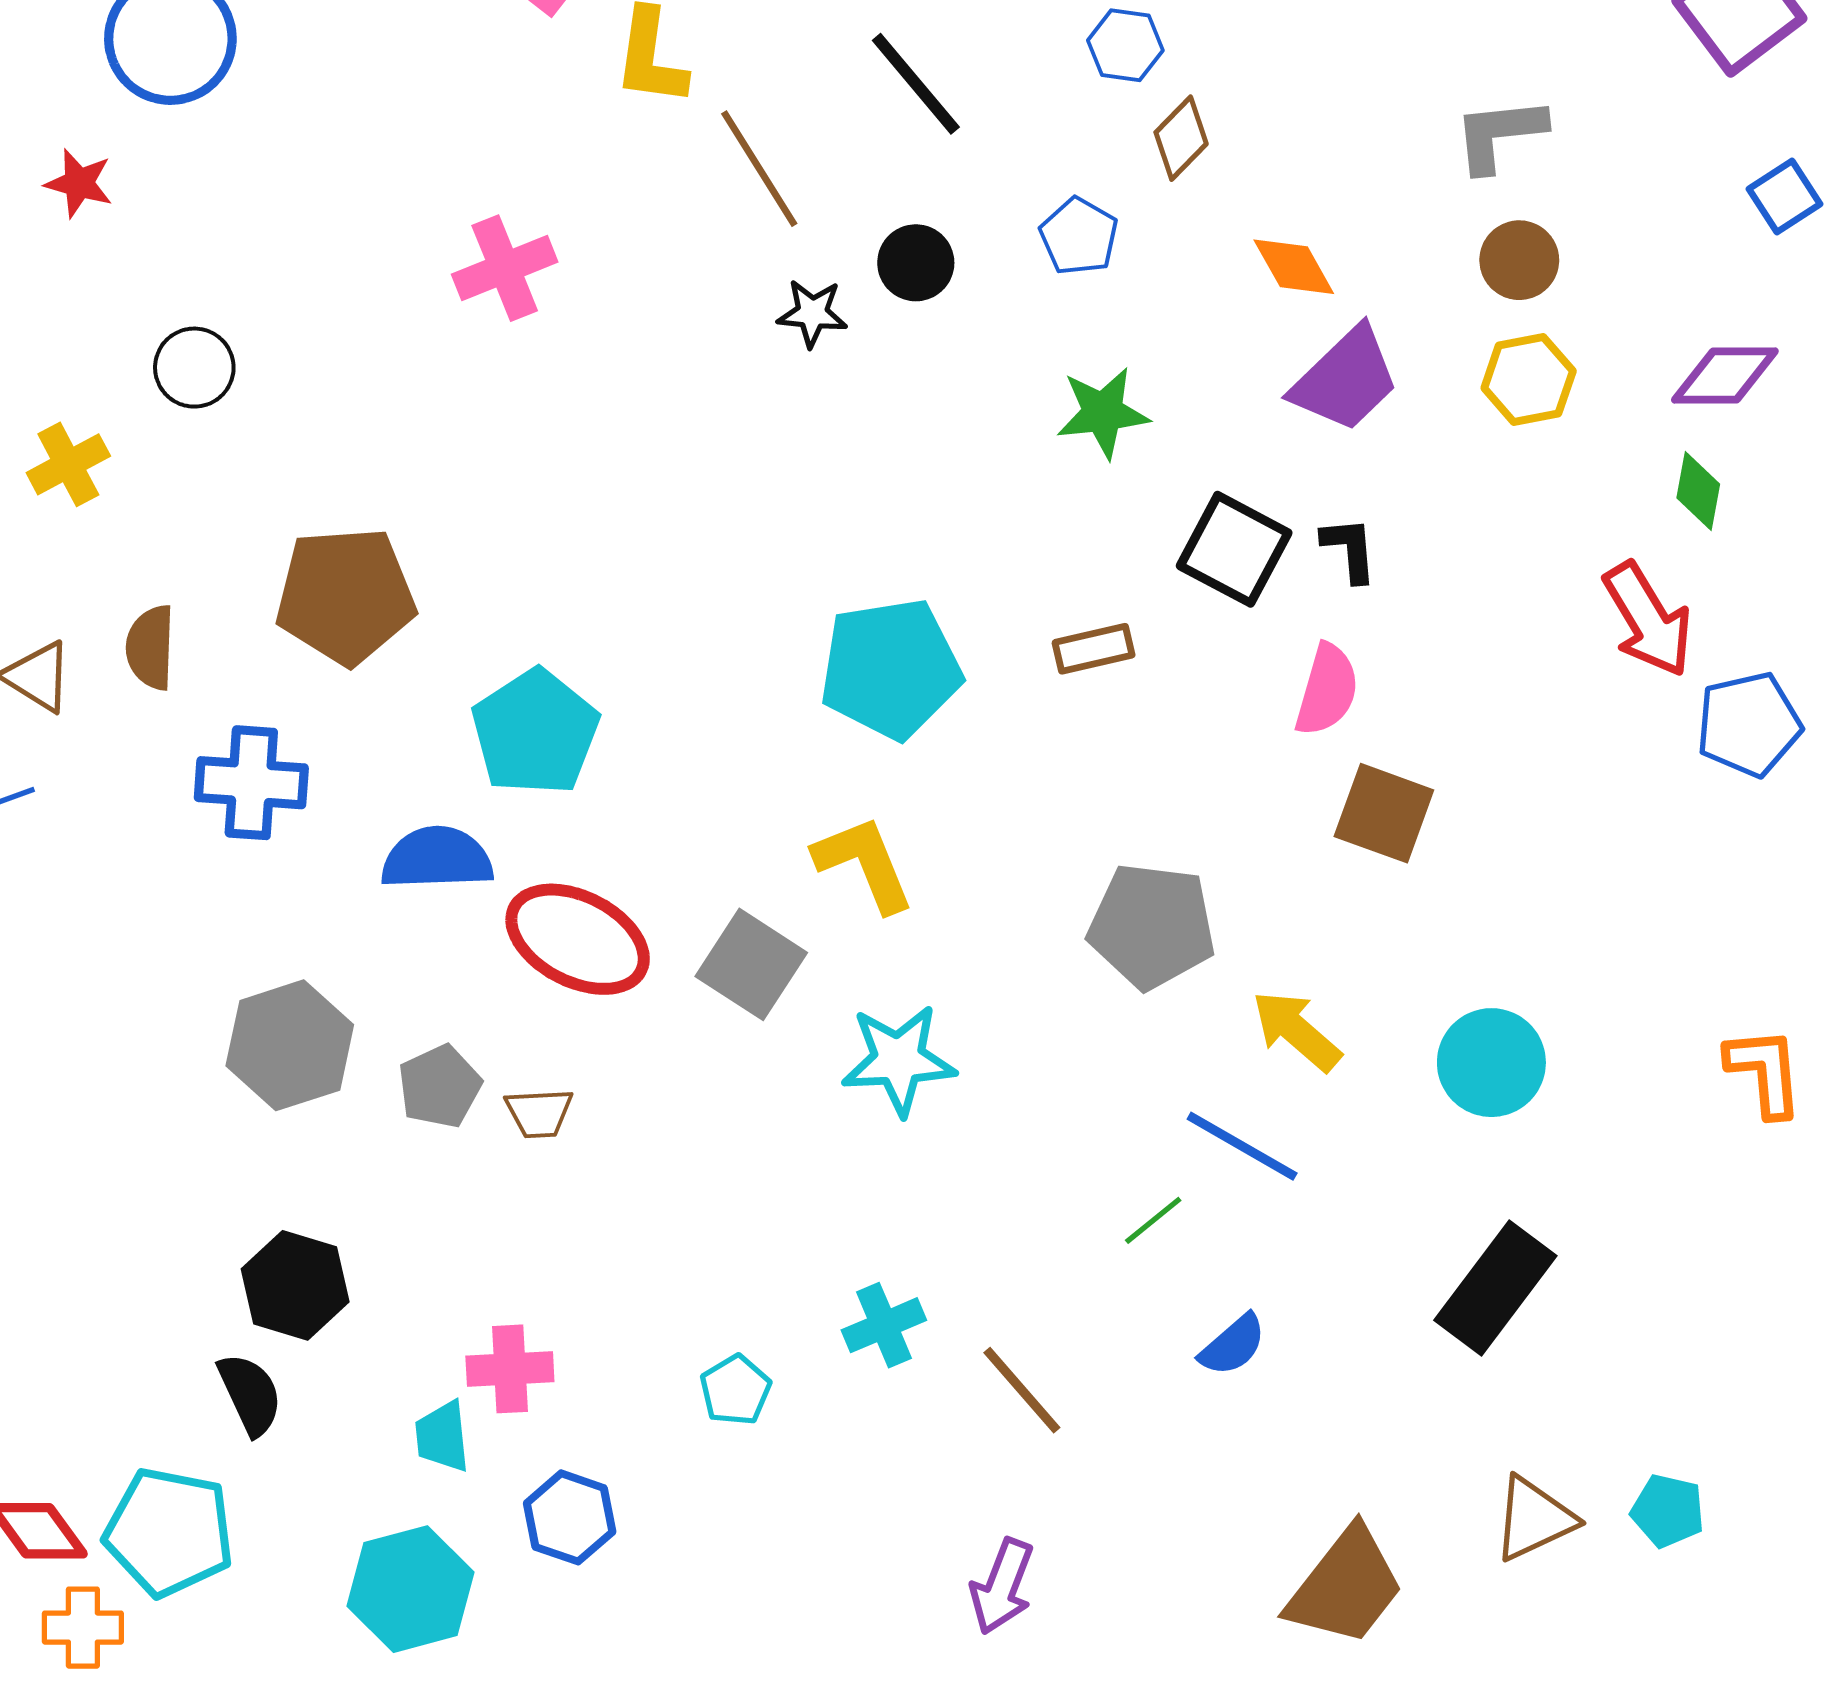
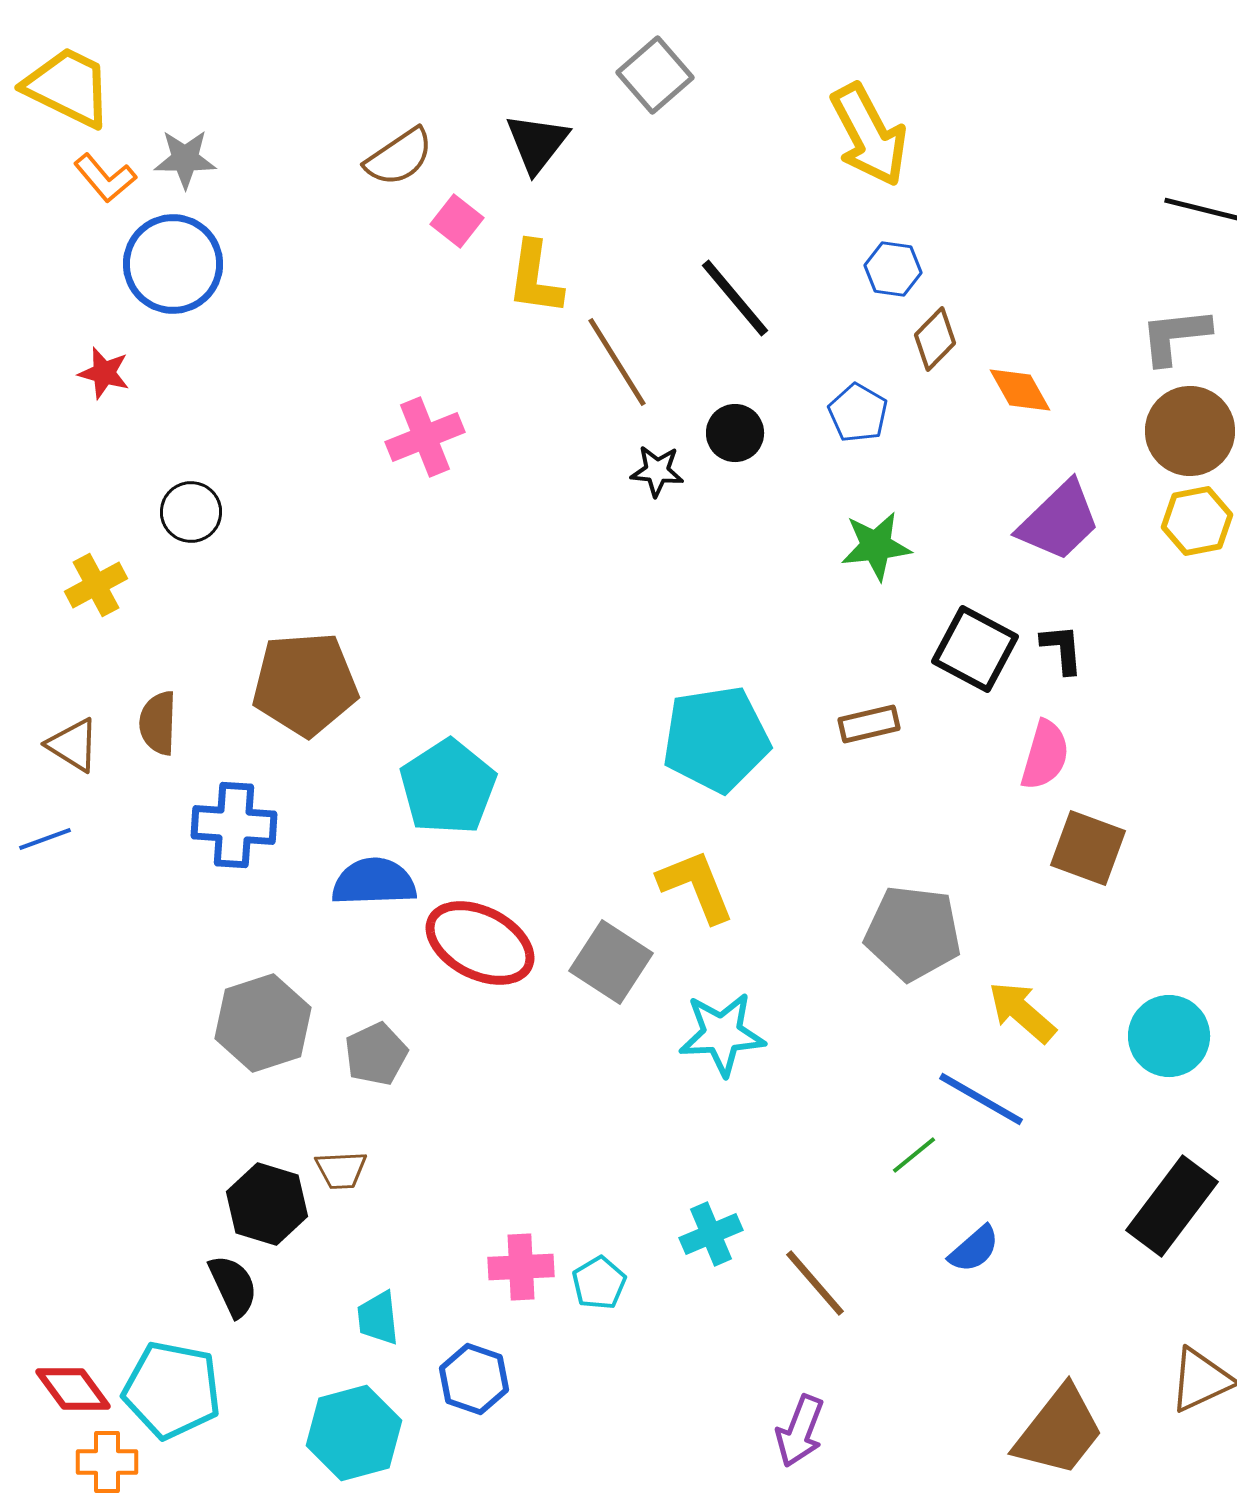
brown circle: (1519, 260) -> (1190, 431), size x1.5
orange diamond: (1294, 267) -> (1020, 390), moved
brown trapezoid: (539, 1113) -> (341, 1170), moved
pink cross: (510, 1369) -> (521, 1267), moved

